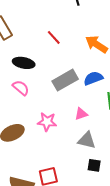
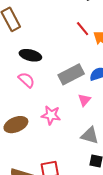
red line: (54, 37) -> (83, 29), moved
pink triangle: (81, 114) -> (84, 100), moved, turned -32

